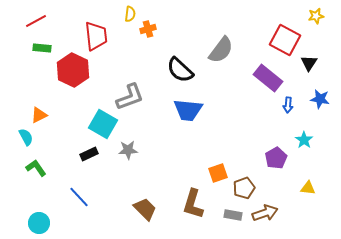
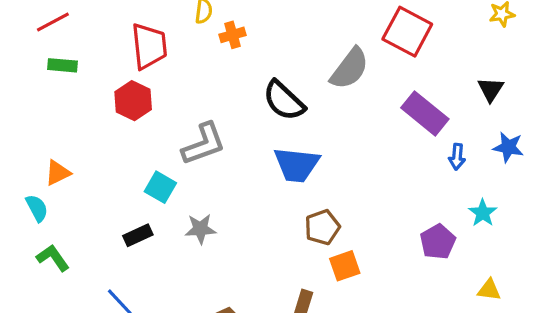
red square: (285, 40) -> (407, 32), moved
red hexagon: (73, 70) -> (133, 101), moved, size x0.7
cyan square: (103, 124) -> (160, 187), size x0.7
brown pentagon: (244, 188) -> (322, 227), moved

